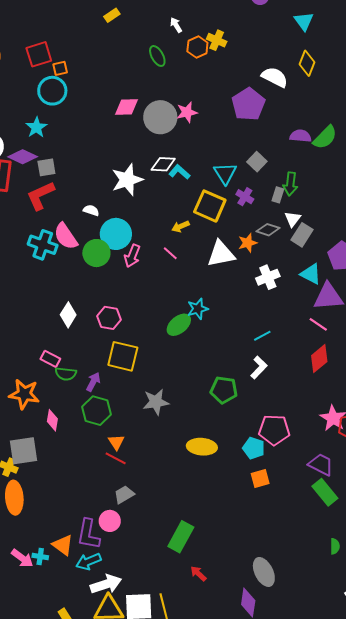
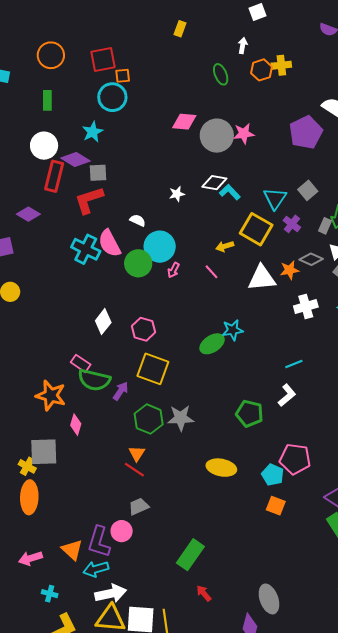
yellow rectangle: (112, 15) -> (180, 29), turned -42
white arrow: (176, 25) -> (243, 46), turned 35
yellow cross: (217, 40) -> (281, 65), turned -36
white star: (127, 180) -> (177, 194), size x0.5
pink arrow: (132, 256) -> (173, 270), size x0.7
green semicircle: (66, 374) -> (94, 380), size x1.5
green hexagon: (96, 411) -> (149, 419), moved
orange square: (260, 479) -> (276, 506), turned 30
cyan cross: (40, 556) -> (50, 594), moved
pink arrow: (22, 558) -> (30, 558), turned 120

